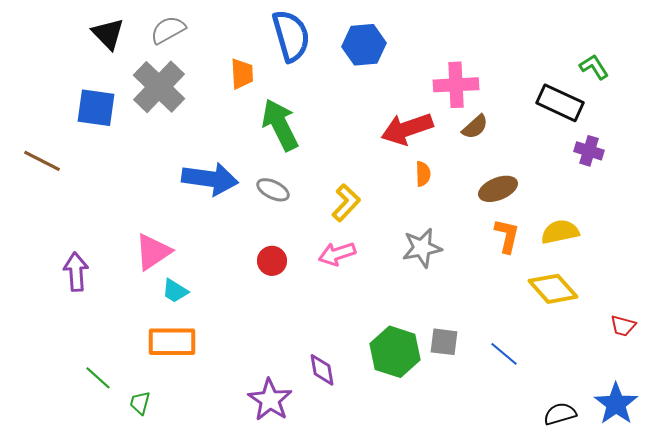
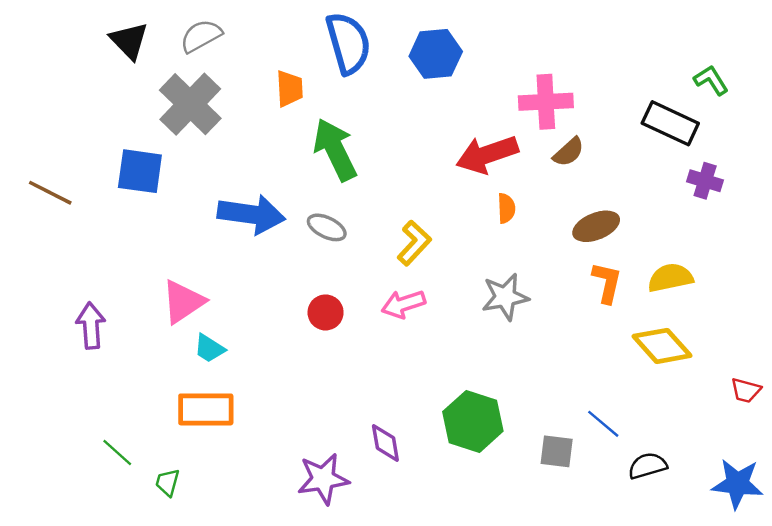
blue square: (96, 108) -> (140, 171), moved
gray square: (444, 342) -> (557, 451), moved
purple star: (270, 400) -> (323, 479), turned 30
blue star: (616, 404) -> (737, 484), turned -30
black semicircle: (560, 414) -> (648, 466), moved

